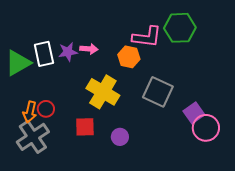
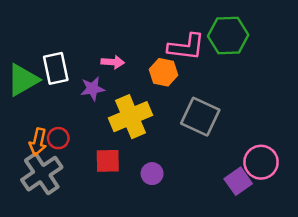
purple star: (68, 52) -> (93, 89), moved
yellow cross: (103, 92) -> (131, 117), turned 36
purple square: (194, 113) -> (238, 181), moved

